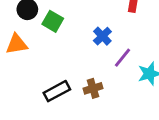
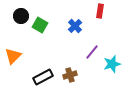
blue cross: (102, 36) -> (75, 26), moved
orange triangle: (17, 44) -> (13, 56), moved, turned -36

